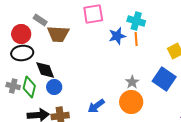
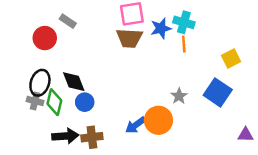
brown trapezoid: (58, 34) -> (129, 38), moved
blue star: (117, 36) -> (161, 28), moved
black ellipse: (22, 53) -> (40, 83), moved, turned -65
orange circle: (131, 102) -> (158, 120), moved

